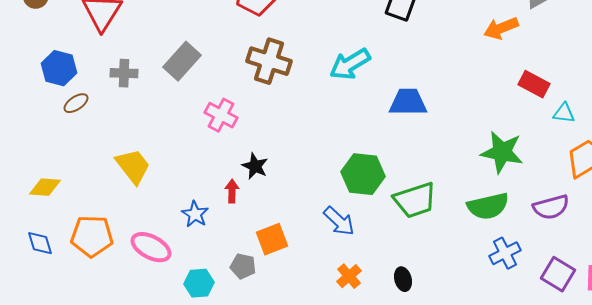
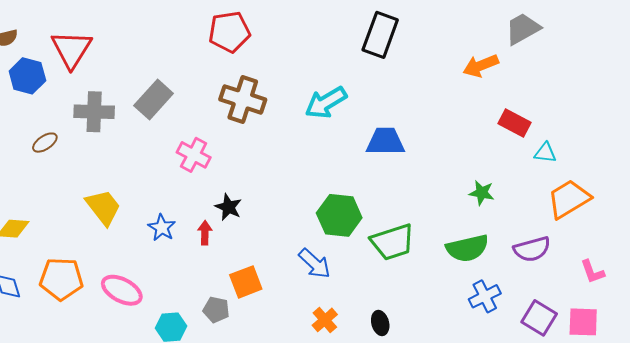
blue hexagon: (59, 68) -> (27, 76), moved
gray cross: (124, 73) -> (94, 112), size x1.4
green star: (502, 152) -> (482, 193), size x0.6
blue star: (195, 214) -> (162, 228), moved

